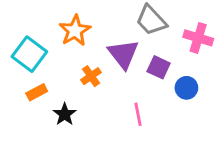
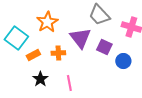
orange cross: (91, 76) -> (58, 53), turned 32
orange rectangle: (37, 92) -> (33, 55), moved
pink line: (138, 114) -> (69, 83), moved

